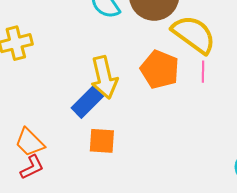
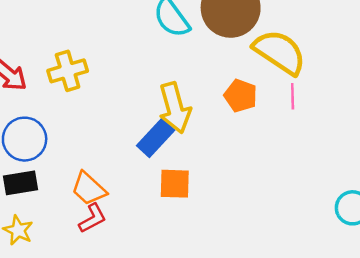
orange pentagon: (160, 70) -> (241, 96), size x0.7

